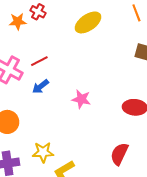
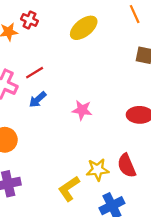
yellow star: (43, 152) -> (98, 170), moved
red semicircle: (119, 154) -> (127, 166), turned -45

